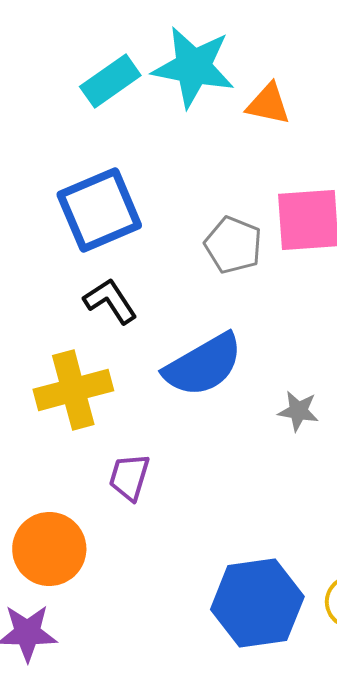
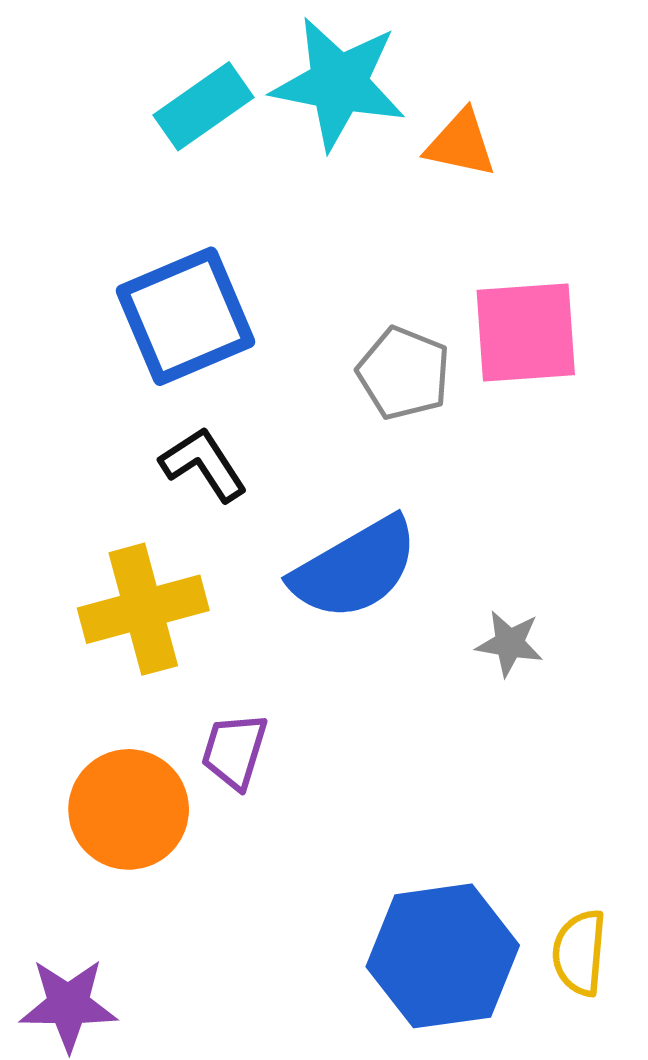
orange circle: (49, 549) -> (129, 809), moved

